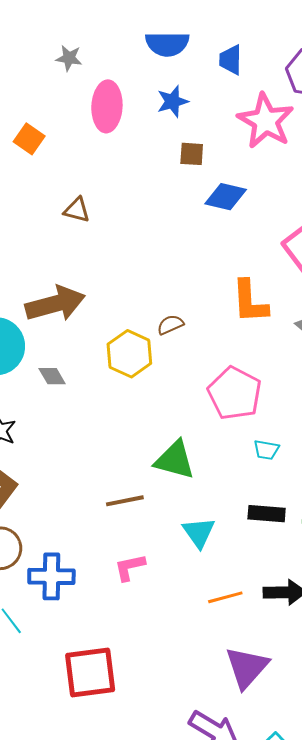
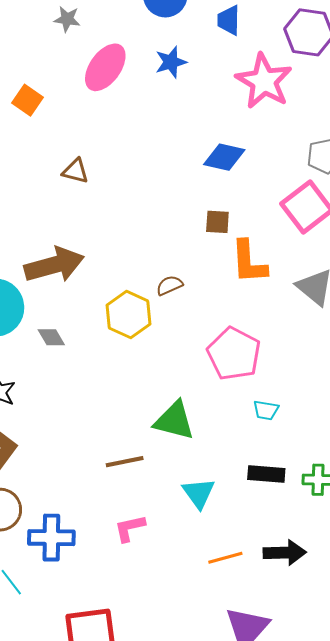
pink ellipse: (107, 106) -> (105, 67), turned 33
brown square: (192, 154) -> (217, 222), moved

